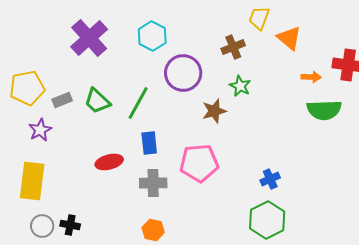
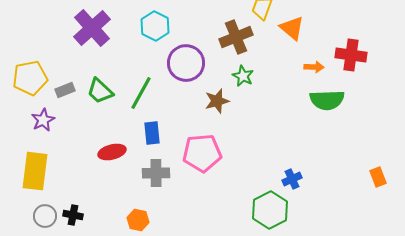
brown cross: (233, 47) -> (236, 37), size x1.4
blue cross: (270, 179) -> (292, 179), moved
orange hexagon: (153, 230) -> (138, 220), moved

